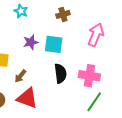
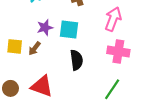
brown arrow: (20, 76) -> (35, 49), moved
pink cross: (89, 76) -> (118, 52), moved

